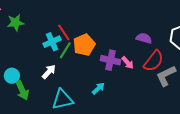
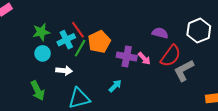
green star: (16, 23) -> (41, 32), moved
white arrow: (49, 72) -> (64, 71), turned 56
cyan circle: (12, 76) -> (43, 53), moved

